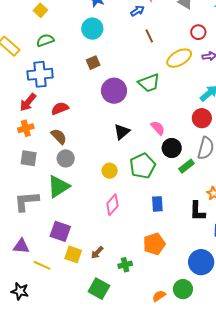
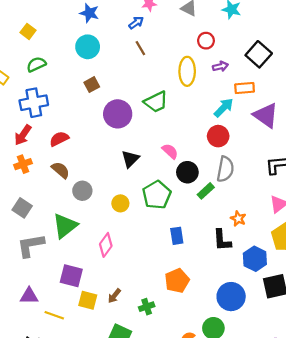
brown line: (149, 36) -> (140, 48), moved
yellow ellipse: (179, 58) -> (187, 71), turned -55
gray square: (29, 158) -> (22, 208), moved, turned 30
gray circle: (66, 158) -> (82, 191), moved
pink diamond: (112, 205) -> (106, 245), moved

